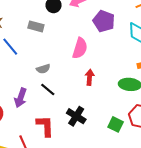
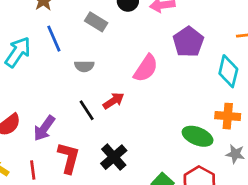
gray semicircle: (43, 69) -> (84, 66), moved
red arrow: (90, 77) -> (114, 101), moved, turned 35
purple arrow: (21, 98) -> (44, 128), moved

